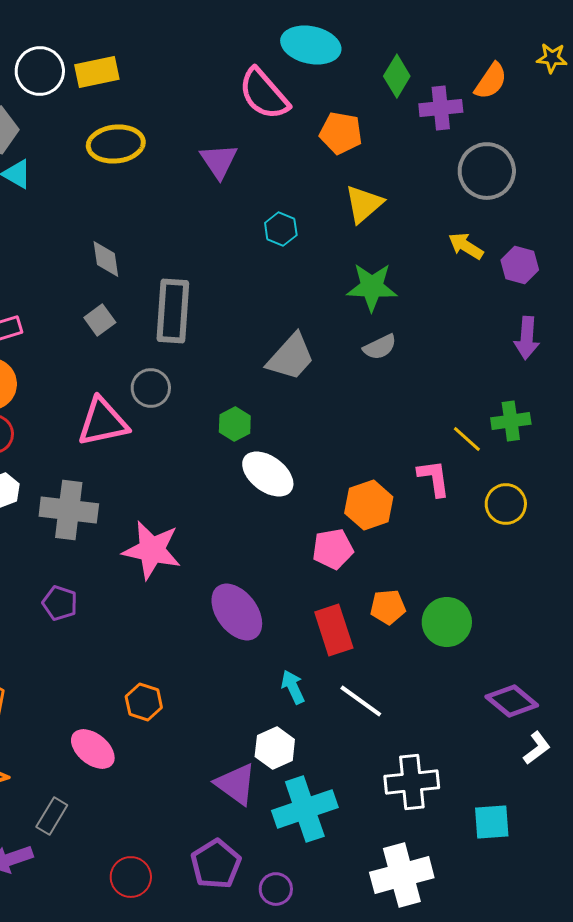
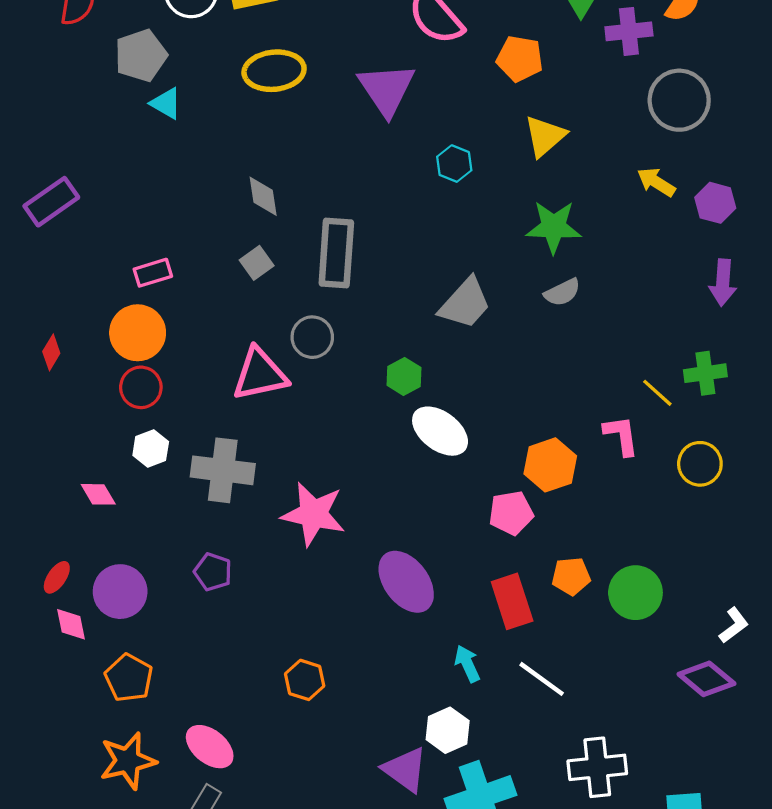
purple triangle: (219, 161) -> (387, 89), size x1.4
white L-shape: (537, 748) -> (734, 625), moved
pink ellipse: (93, 749) -> (210, 747), moved

